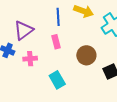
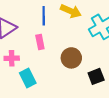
cyan rectangle: (57, 80) -> (28, 78), moved

